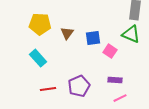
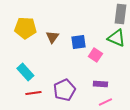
cyan rectangle: (38, 58) -> (25, 72), moved

